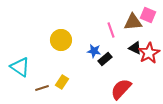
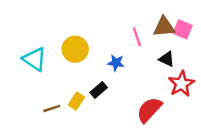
pink square: (148, 15) -> (183, 29), moved
red star: (149, 53) -> (181, 84), moved
black rectangle: (105, 59) -> (99, 90), moved
cyan triangle: (20, 67) -> (34, 59), moved

